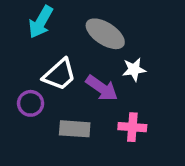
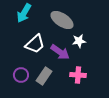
purple circle: (31, 103) -> (21, 75), moved
gray rectangle: (75, 129) -> (44, 76), turned -60

